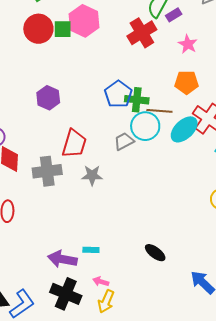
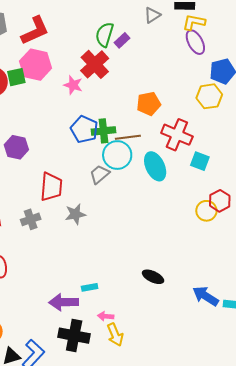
pink star: (188, 44) -> (73, 85), moved
cyan ellipse: (184, 129) -> (155, 166), moved, turned -60
gray cross: (47, 171) -> (31, 219), size x0.7
yellow arrow: (106, 301) -> (115, 335), turned -35

